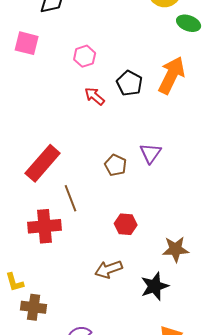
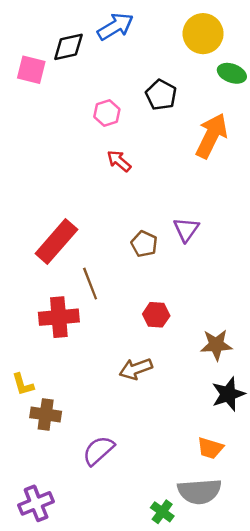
pink square: (27, 43) -> (31, 70), moved
black pentagon: (130, 83) -> (161, 95), moved
black star: (155, 286) -> (228, 394), moved

